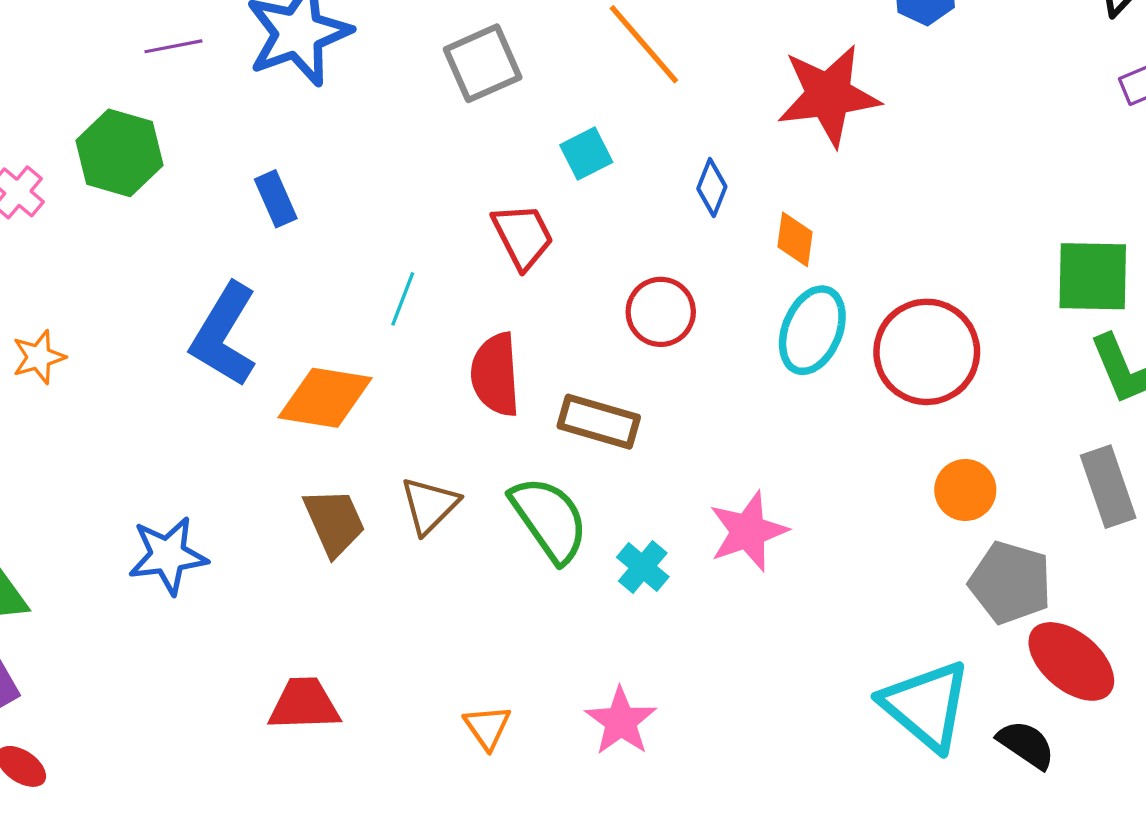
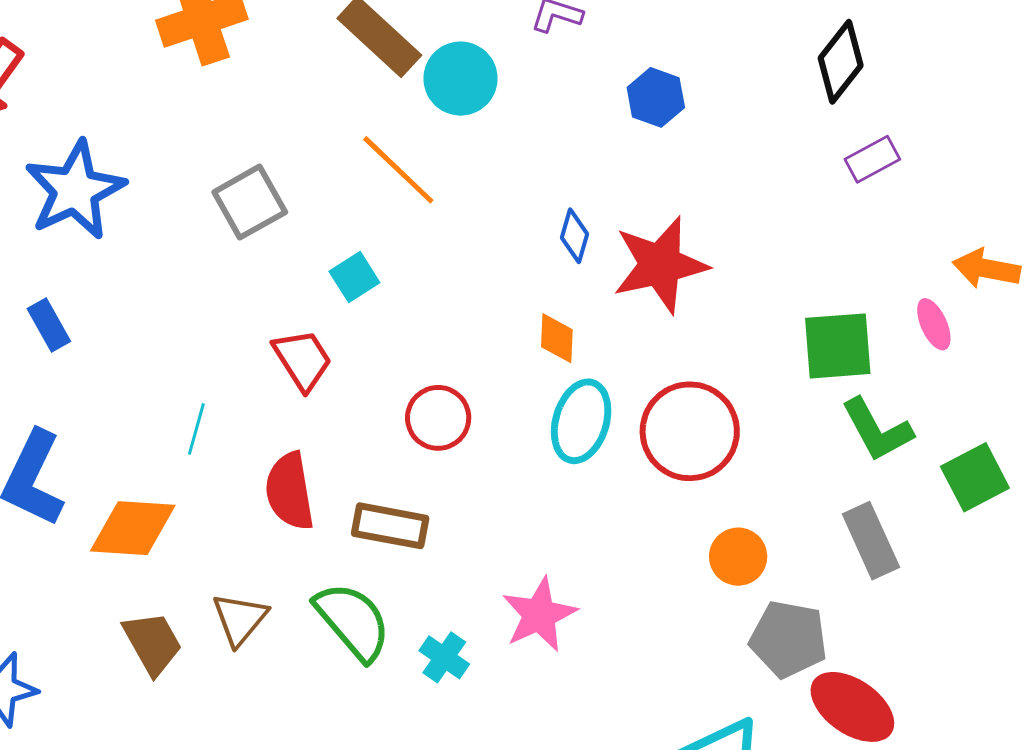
red star: (828, 95) -> (660, 265), moved
blue diamond: (712, 188) -> (574, 236), moved
blue rectangle: (276, 199) -> (49, 325), moved

